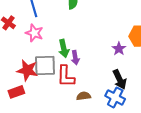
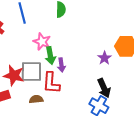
pink star: (34, 33) -> (42, 42), moved
brown semicircle: (84, 96) -> (36, 99), moved

